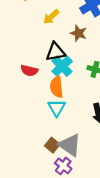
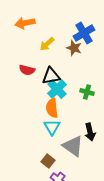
brown star: (79, 33) -> (74, 48), moved
red semicircle: (29, 71) -> (27, 70), moved
gray triangle: (70, 145) -> (73, 146), moved

